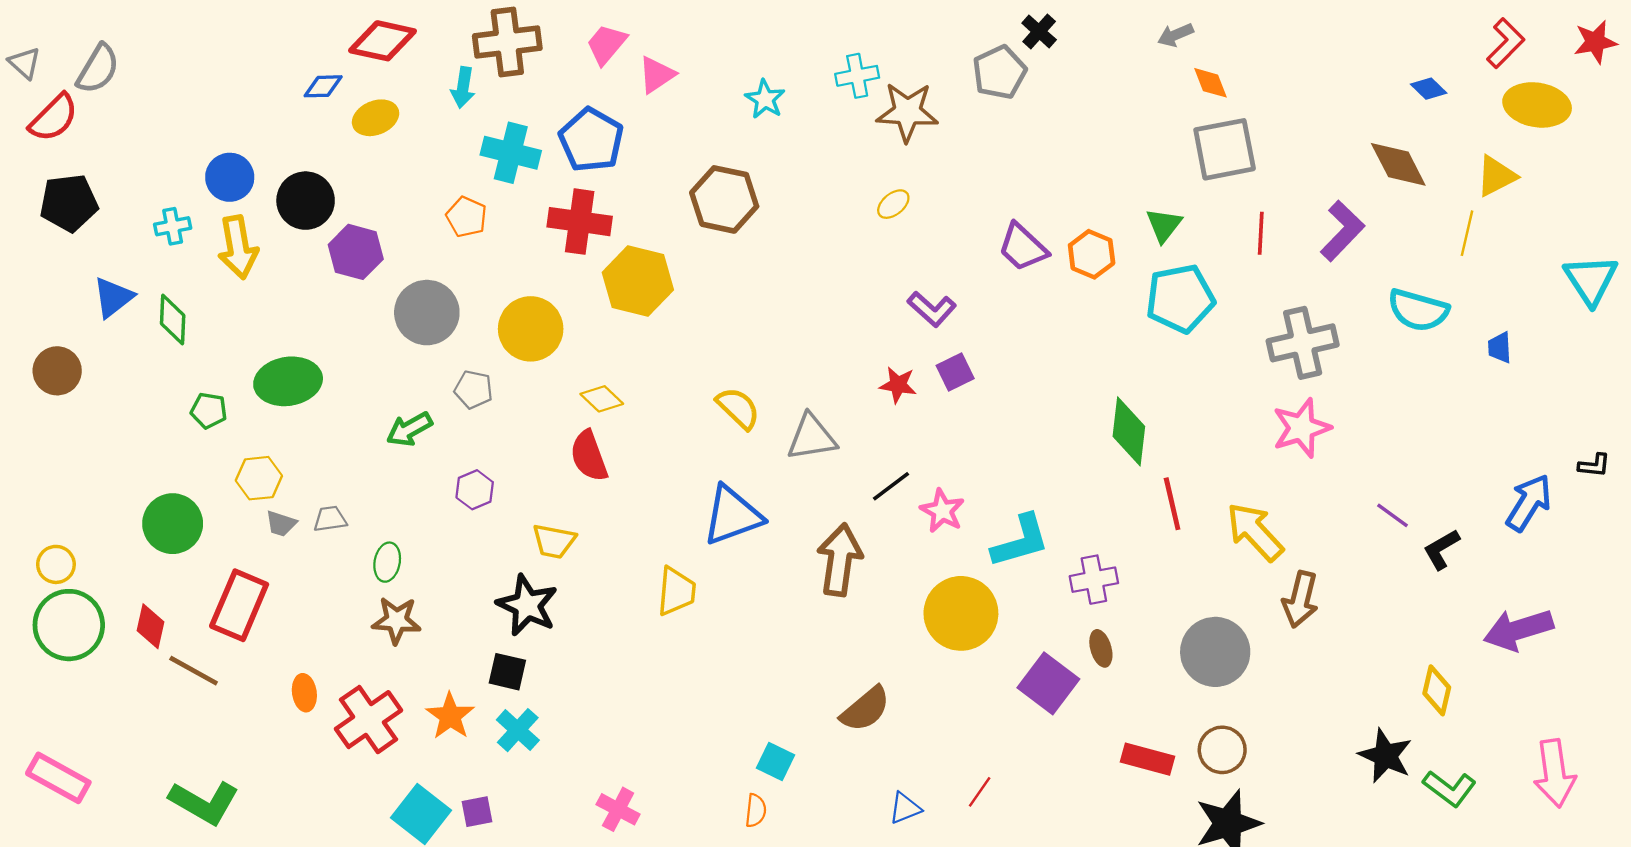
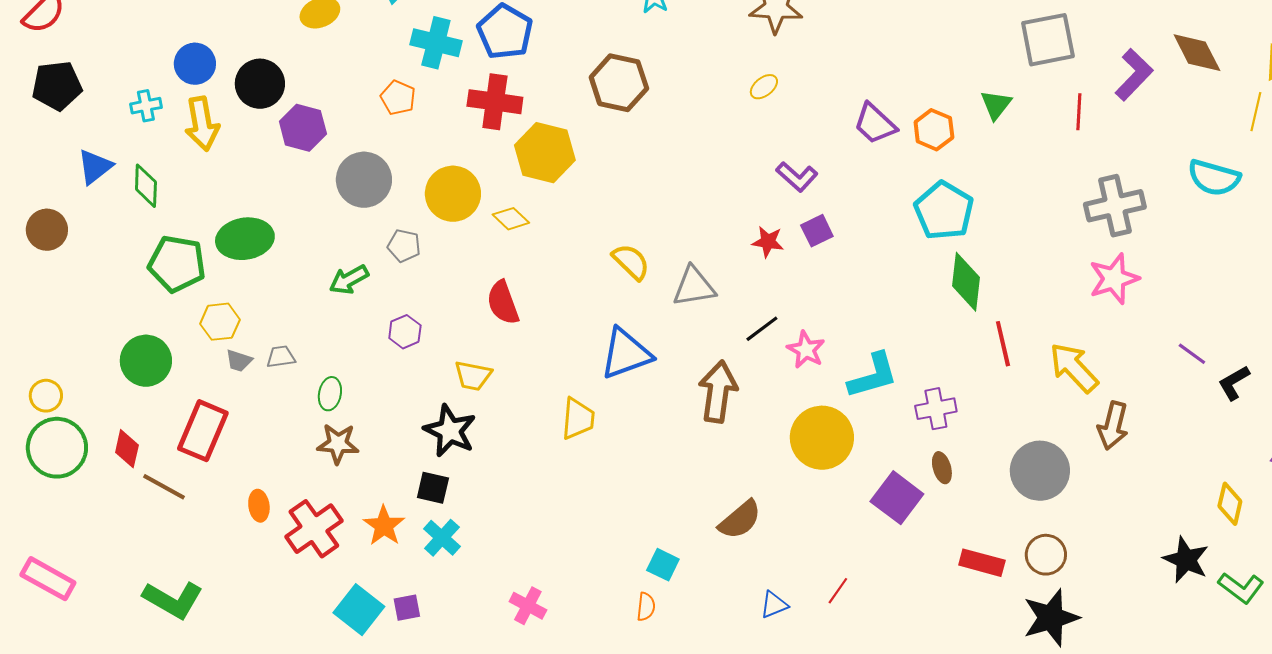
purple L-shape: (1342, 231) -> (1134, 75), moved
cyan pentagon: (1180, 299) -> (944, 211), moved, turned -30
yellow diamond: (602, 399) -> (511, 219), moved
green pentagon: (209, 410) -> (177, 264), size x1.8

